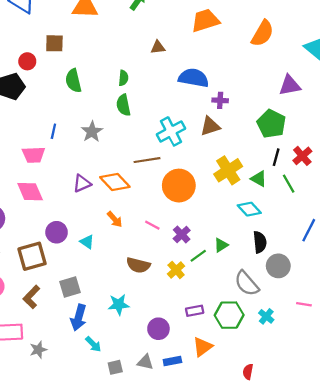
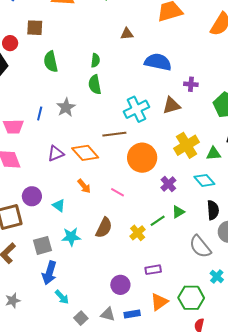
purple cross: (220, 100) -> (191, 84), moved
blue line: (53, 131) -> (40, 113), moved
green triangle: (259, 179) -> (214, 154), turned -35
purple cross: (182, 234) -> (168, 184), moved
brown semicircle: (138, 265) -> (104, 228), turned -80
cyan star: (119, 304) -> (71, 237), moved
green hexagon: (229, 315) -> (191, 298), moved
gray square: (115, 367) -> (81, 318), turned -32

